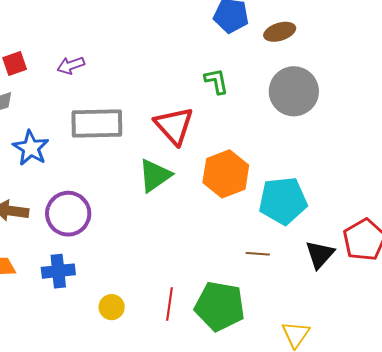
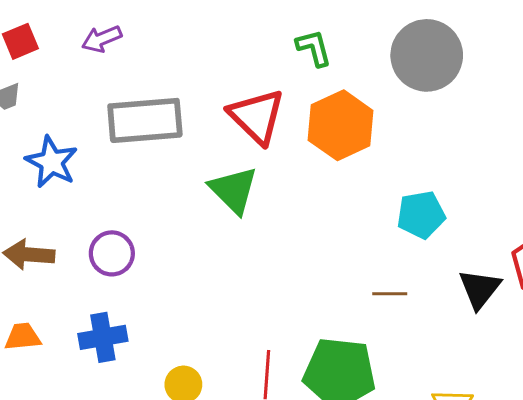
orange hexagon: (226, 174) -> (341, 125), moved
green triangle: (155, 175) -> (234, 190), turned -36
cyan pentagon: (283, 201) -> (421, 215), size x0.7
purple circle: (68, 214) -> (112, 253), size x0.7

